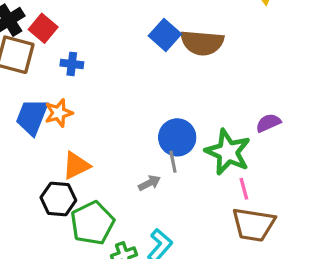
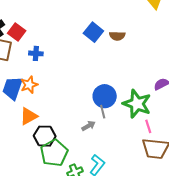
brown semicircle: (202, 43) -> (117, 36), size x0.6
orange triangle: (76, 166) -> (29, 116), moved
black hexagon: (58, 199) -> (45, 136), moved

